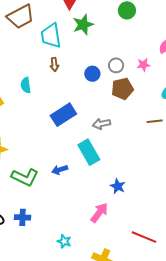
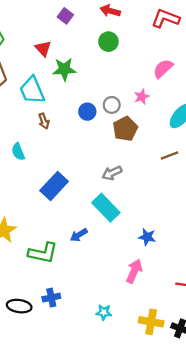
green star: (83, 25) -> (64, 69), turned 30
blue circle: (92, 74) -> (87, 112), moved
blue rectangle: (63, 115) -> (54, 186), moved

